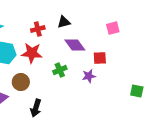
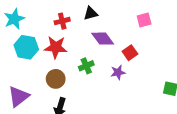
red square: (100, 58) -> (130, 53), turned -32
brown circle: (21, 82) -> (56, 79), moved

